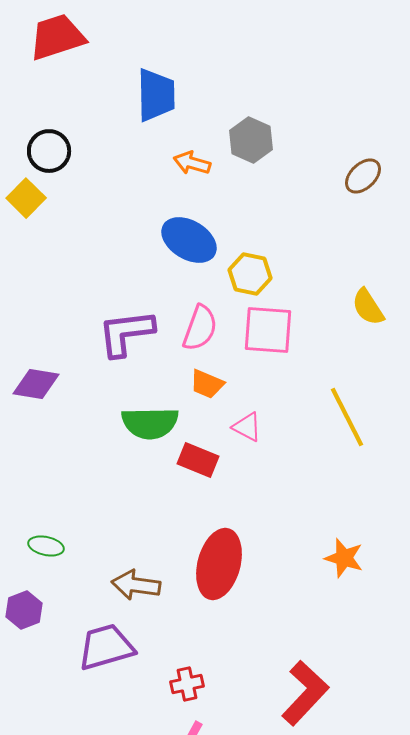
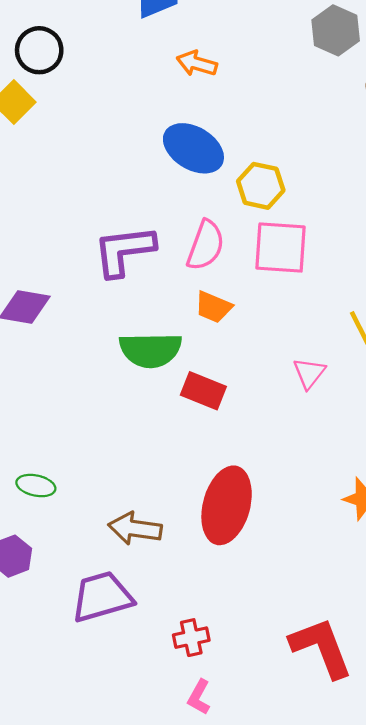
gray hexagon: (251, 140) -> (336, 30), moved
pink triangle: (247, 427) -> (309, 373), moved, turned 40
red L-shape: (305, 693) -> (321, 648), turned -64

